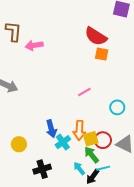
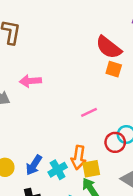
pink arrow: (34, 45) -> (30, 81), moved
blue arrow: (51, 129) -> (34, 165), moved, turned 42
red circle: (103, 140) -> (115, 142), moved

